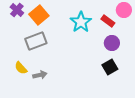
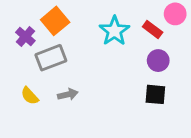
purple cross: (17, 10) -> (25, 37), moved
black square: (110, 67) -> (155, 94), turned 35
gray arrow: (40, 75) -> (68, 94), moved

